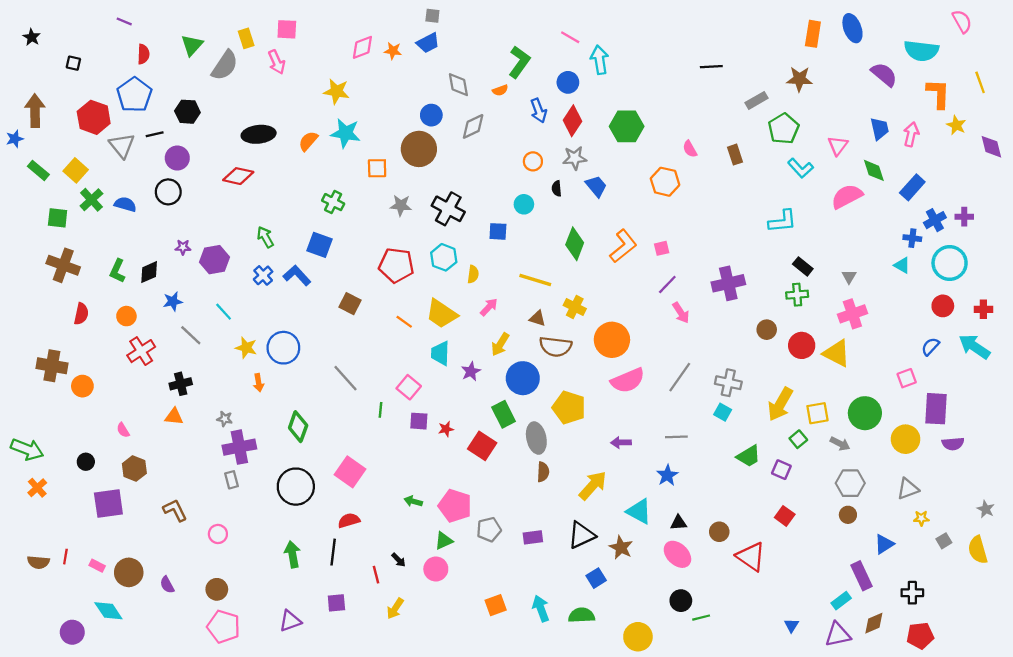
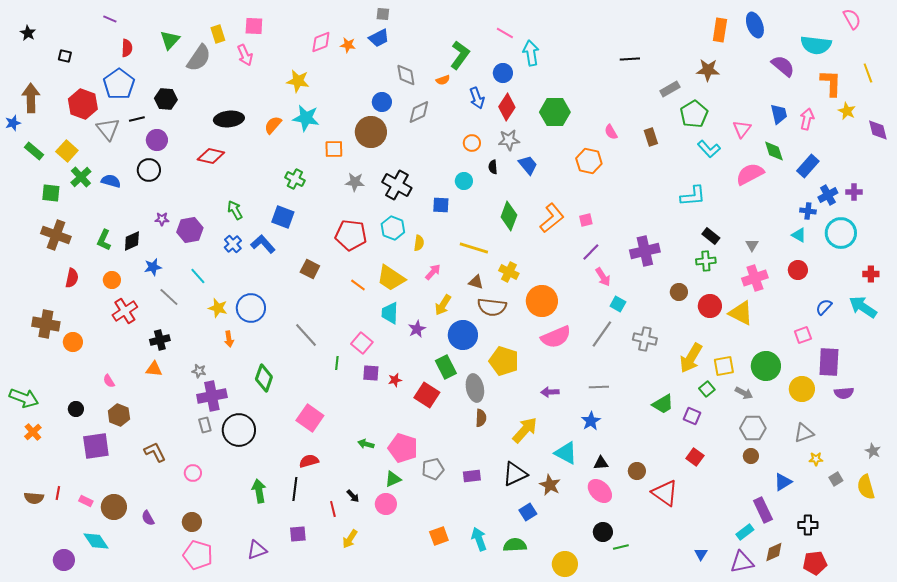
red circle: (943, 306) -> (798, 270), moved
cyan square: (723, 412) -> (618, 304), moved
black circle: (296, 487) -> (239, 430), moved

